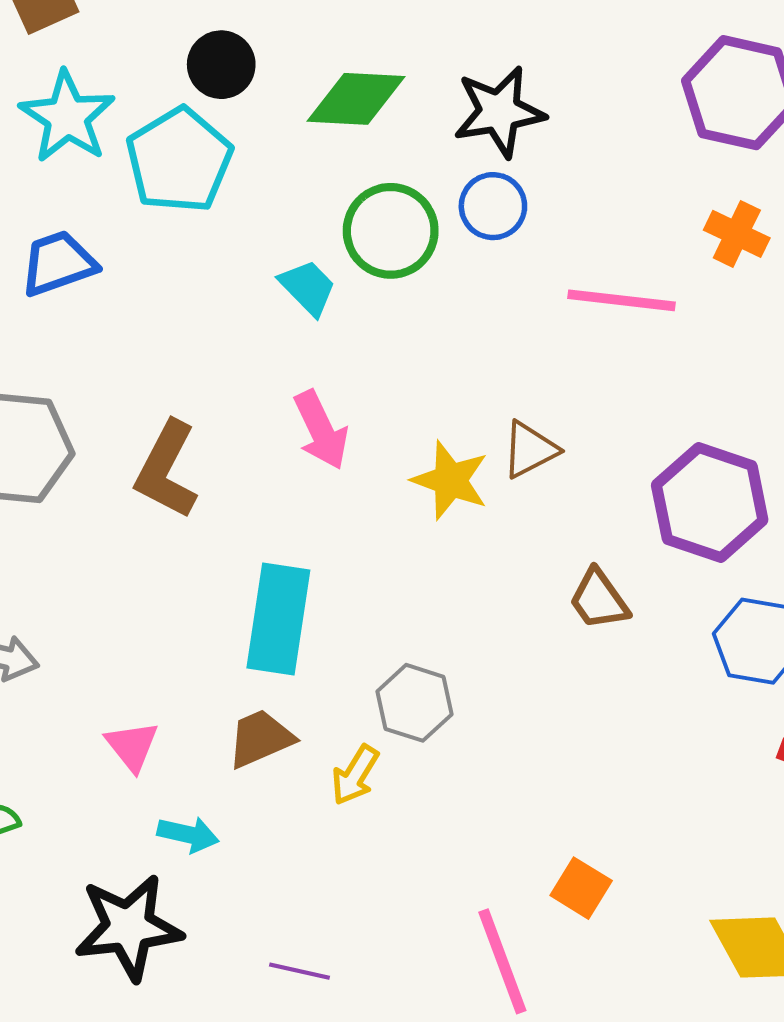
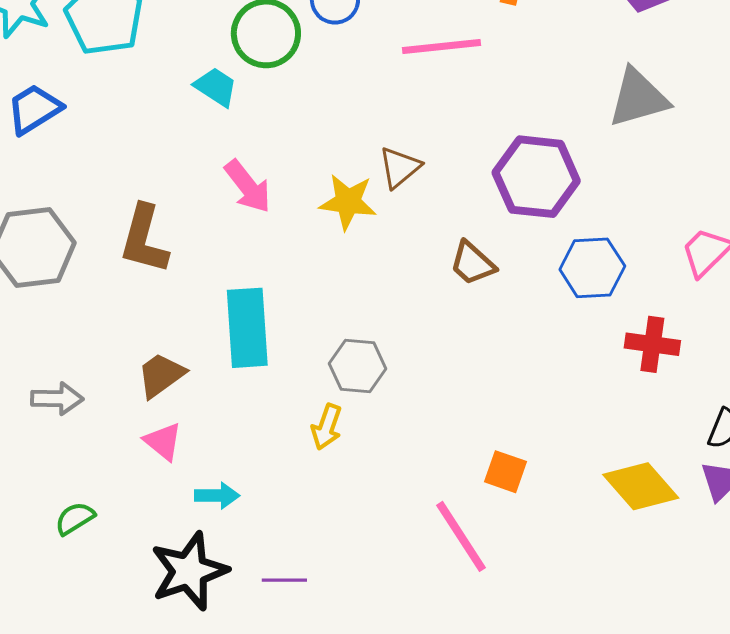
brown trapezoid: (260, 739) -> (161, 375), moved
purple line: (299, 971) -> (284, 580), moved

